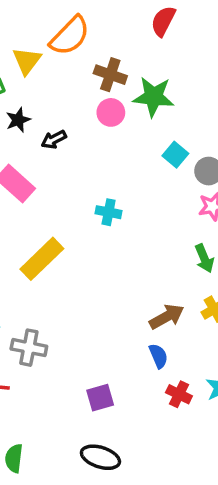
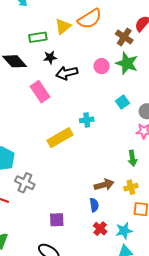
brown cross: (110, 75) -> (124, 37), moved
black arrow: (54, 140) -> (67, 73), size x1.5
cyan square: (175, 155) -> (122, 102), moved
cyan cross: (109, 212) -> (87, 120), turned -32
yellow rectangle: (42, 259) -> (60, 138), moved

